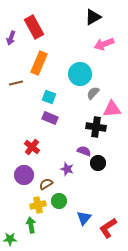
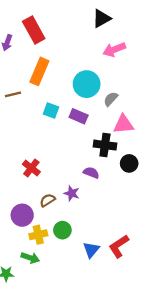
gray semicircle: (93, 93) -> (111, 99), moved
purple rectangle: (50, 118) -> (79, 116), moved
black circle: (98, 163) -> (129, 163), moved
purple circle: (24, 175) -> (22, 215), moved
brown semicircle: (46, 184) -> (47, 200), moved
green arrow: (31, 225) -> (30, 258), turned 119
red L-shape: (108, 228) -> (119, 246), moved

